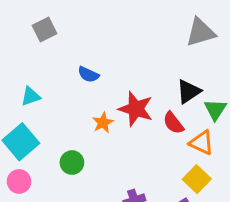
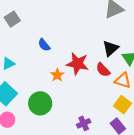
blue semicircle: (88, 74) -> (44, 45), turned 32
green circle: (72, 163) -> (40, 103), size x1.5

